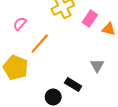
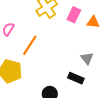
black rectangle: (73, 84) -> (76, 78), moved

